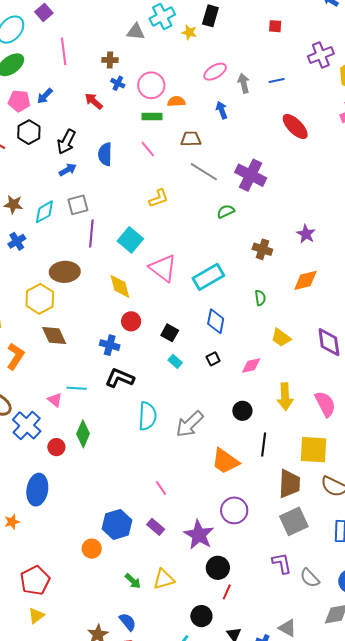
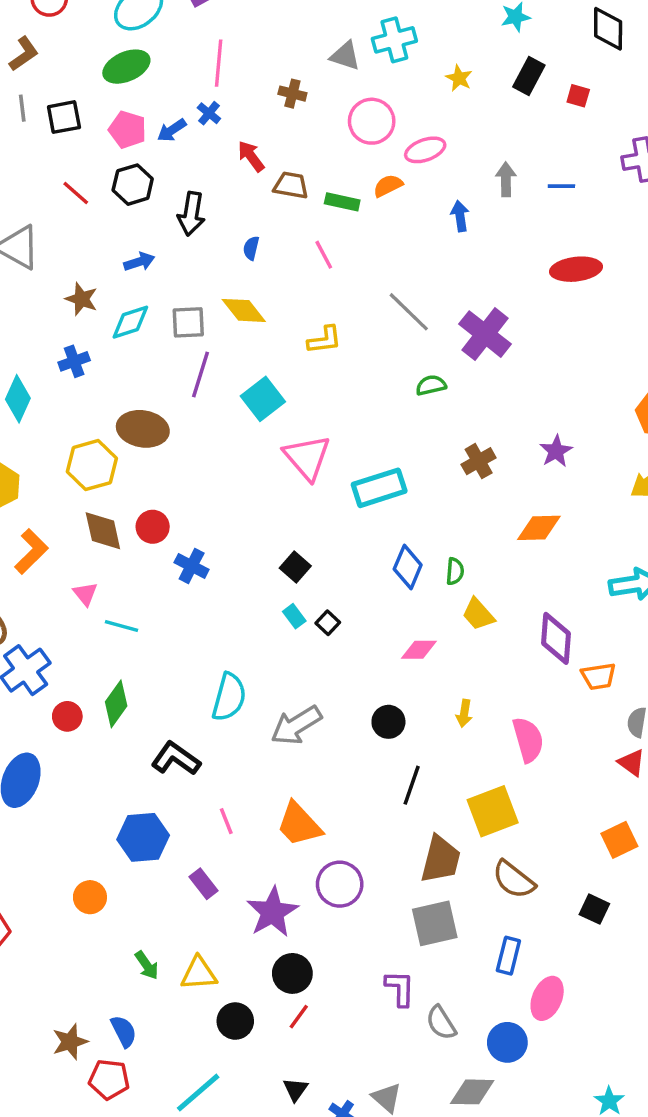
black rectangle: (210, 16) -> (529, 76), moved
yellow star: (189, 32) -> (459, 78), moved
pink ellipse: (215, 72) -> (425, 150), moved
blue cross: (118, 83) -> (209, 113), moved
pink circle: (151, 85) -> (372, 121), moved
orange semicircle: (176, 101) -> (388, 186), turned -36
red ellipse: (295, 127) -> (576, 269), turned -64
brown trapezoid: (191, 139) -> (291, 185), moved
black arrow: (66, 142) -> (191, 214), turned -30
blue semicircle: (105, 154) -> (251, 248), size x0.6
blue arrow: (68, 170) -> (139, 262), moved
brown cross: (262, 249) -> (479, 461), turned 30
yellow diamond: (120, 286) -> (244, 310), moved, turned -36
green semicircle: (260, 298) -> (455, 571), moved
red circle: (131, 321) -> (153, 527), moved
blue diamond: (216, 321) -> (408, 567), moved
black square: (213, 359) -> (328, 623), moved, turned -32
black L-shape: (120, 378) -> (176, 759), moved
yellow arrow: (285, 397) -> (464, 713), size x0.6
pink triangle: (55, 400) -> (85, 594), moved
yellow square: (314, 450) -> (493, 811), turned -36
orange trapezoid: (225, 461) -> (299, 824), moved
blue hexagon: (117, 524) -> (143, 837), moved
black circle: (201, 616) -> (235, 1021), moved

